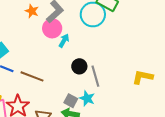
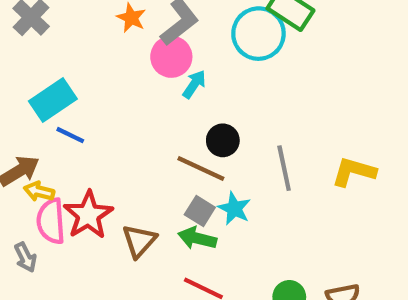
brown line: (32, 76) -> (201, 169), moved
gray line: (95, 76) -> (284, 168), moved

